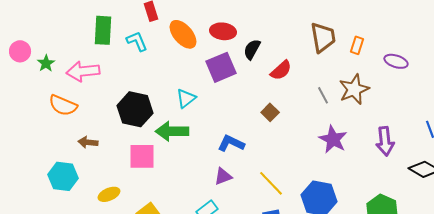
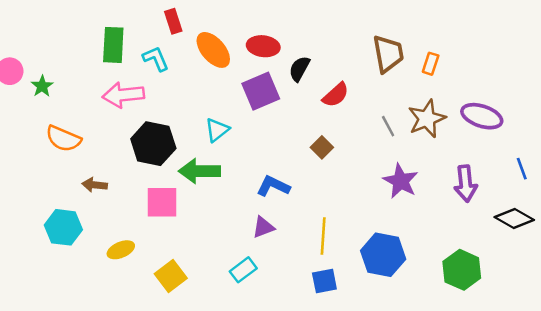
purple ellipse: (396, 61) -> (482, 116), moved, size x1.4
pink arrow: (83, 71) -> (123, 95), moved
yellow line: (271, 183) -> (323, 236), turned 48

